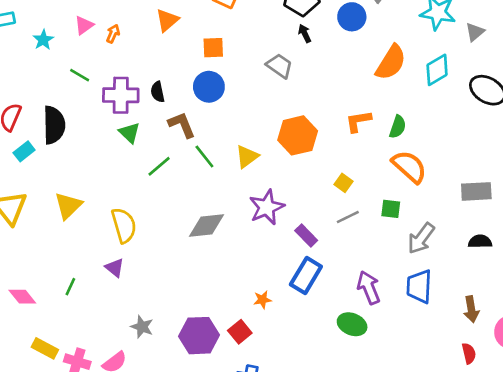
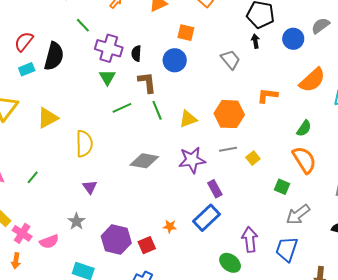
orange L-shape: (358, 121) -> (267, 96), moved
gray line: (348, 217) -> (228, 149), moved
purple triangle: (115, 268) -> (90, 187), moved

